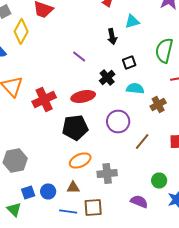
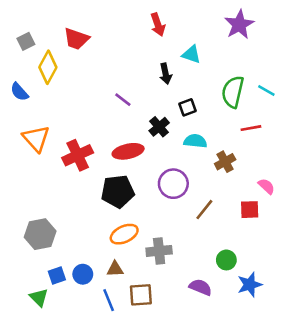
cyan triangle: (132, 22) -> (191, 54), turned 35
blue line: (68, 212) -> (109, 300), turned 60

